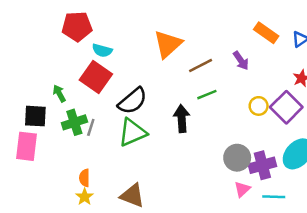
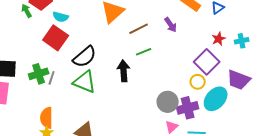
green arrow: (59, 93) -> (27, 11), moved
yellow circle: (259, 106) -> (198, 82), moved
green triangle: (132, 132) -> (85, 82), turned 45
orange semicircle: (85, 178) -> (47, 118), size x1.5

